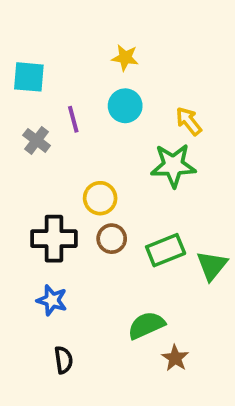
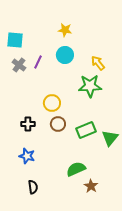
purple line: (73, 119) -> (38, 62), turned 40
gray cross: (37, 140) -> (19, 65), moved
black cross: (54, 239) -> (28, 124), size x0.6

